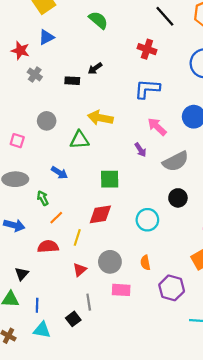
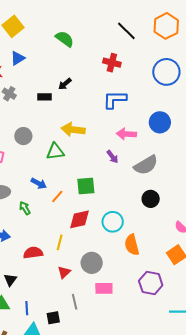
pink arrow: (157, 127) -> (126, 134), turned -36
orange line: (56, 218) -> (57, 196), moved
cyan circle: (147, 220) -> (113, 222), moved
orange semicircle: (145, 263) -> (132, 245), moved, size x1.5
black square: (73, 319) -> (53, 318), moved, turned 32

